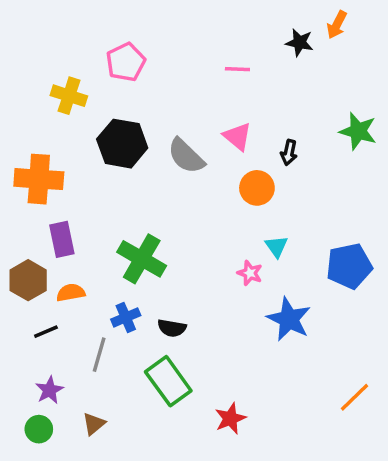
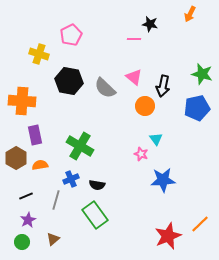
black star: (300, 43) -> (150, 24), moved
black arrow: (289, 152) -> (163, 86), size x1.5
blue pentagon: (349, 266) -> (197, 108), moved
blue star: (289, 319) -> (163, 180), turned -30
black line: (46, 332) -> (26, 196), moved
red star: (230, 418) -> (168, 236), moved, size x1.5

